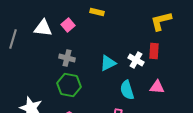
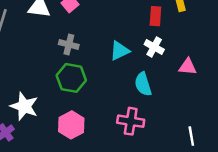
red rectangle: (154, 51) -> (155, 16), moved
pink triangle: (157, 87) -> (188, 67), moved

